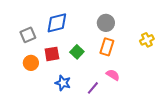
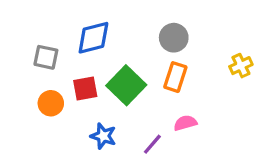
gray square: (28, 35) -> (46, 57), turned 35
green square: (77, 52) -> (126, 85), size x1.6
pink semicircle: (113, 75) -> (185, 123), turned -48

